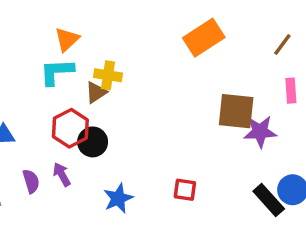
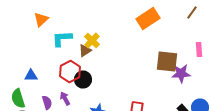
orange triangle: (67, 39) -> (41, 20), moved
brown line: (282, 44) -> (192, 12), moved
yellow cross: (108, 75) -> (92, 40), turned 35

